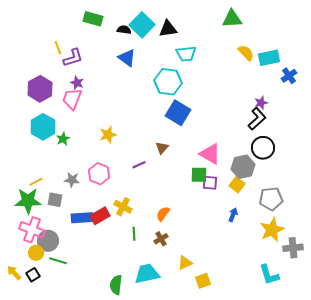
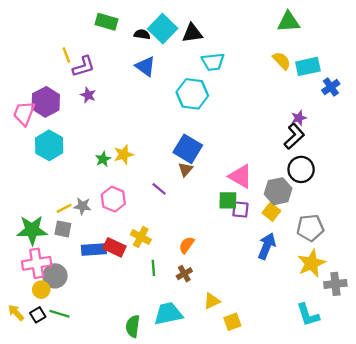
green triangle: (232, 19) -> (288, 22), moved
pink trapezoid: (72, 99) -> (24, 113), moved
blue square: (178, 113) -> (188, 149), moved
green star: (63, 139) -> (103, 159), moved
purple line: (139, 165) -> (159, 189), turned 64
yellow line: (36, 182) -> (64, 208), moved
blue arrow: (233, 215) -> (267, 246), size x1.6
red rectangle: (100, 216) -> (114, 247), turned 54
pink cross: (32, 230) -> (37, 263), turned -30
green line: (58, 261) -> (60, 314), moved

